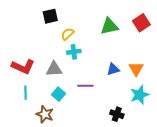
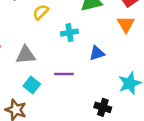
cyan cross: (74, 52) -> (69, 33), moved
orange triangle: (136, 69) -> (126, 24), moved

